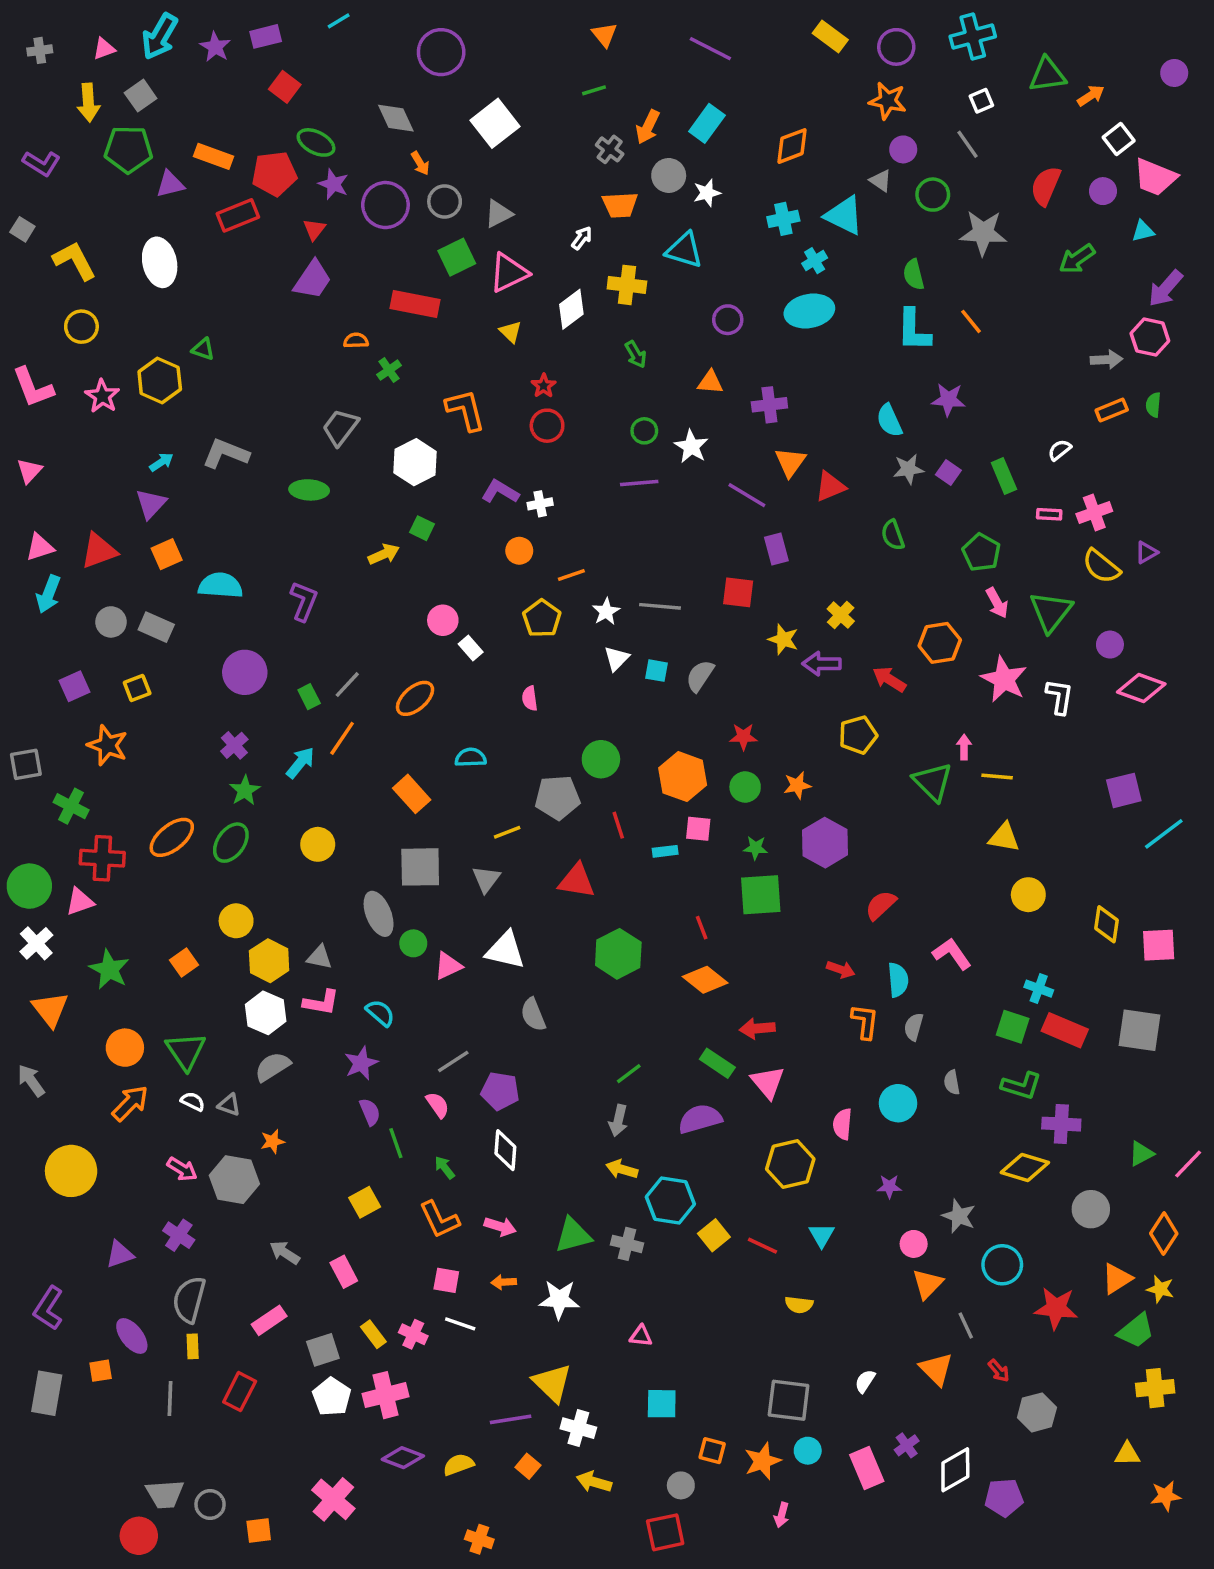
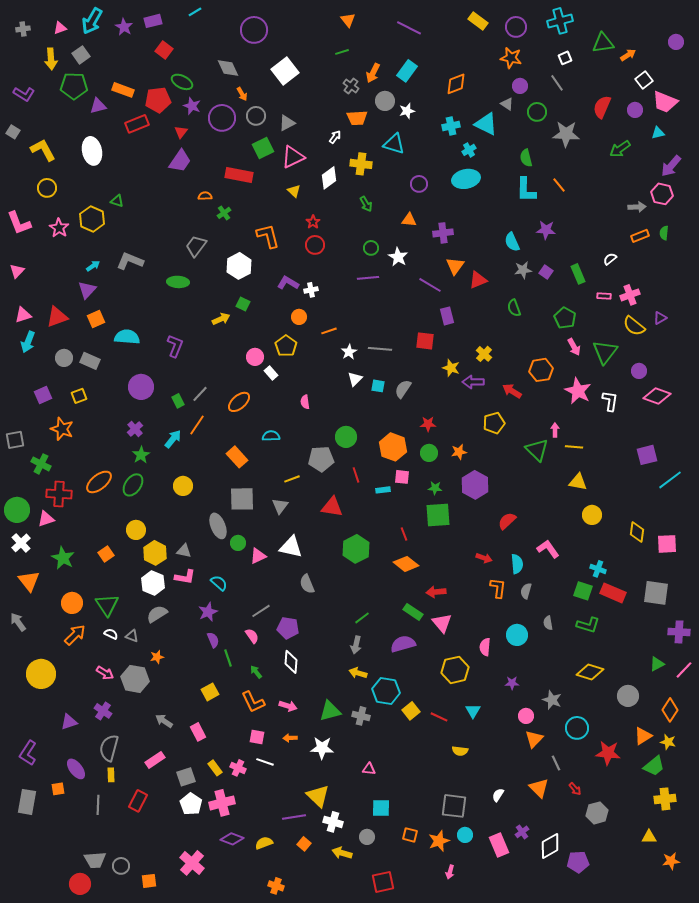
yellow pentagon: (542, 618) -> (286, 346), moved
purple cross: (1061, 1124) -> (679, 632), moved
gray circle: (681, 1485) -> (367, 837), moved

